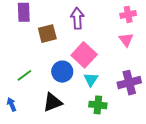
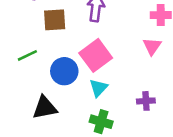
green line: (24, 75) -> (27, 55), moved
purple cross: (129, 83) -> (146, 101), size x0.6

